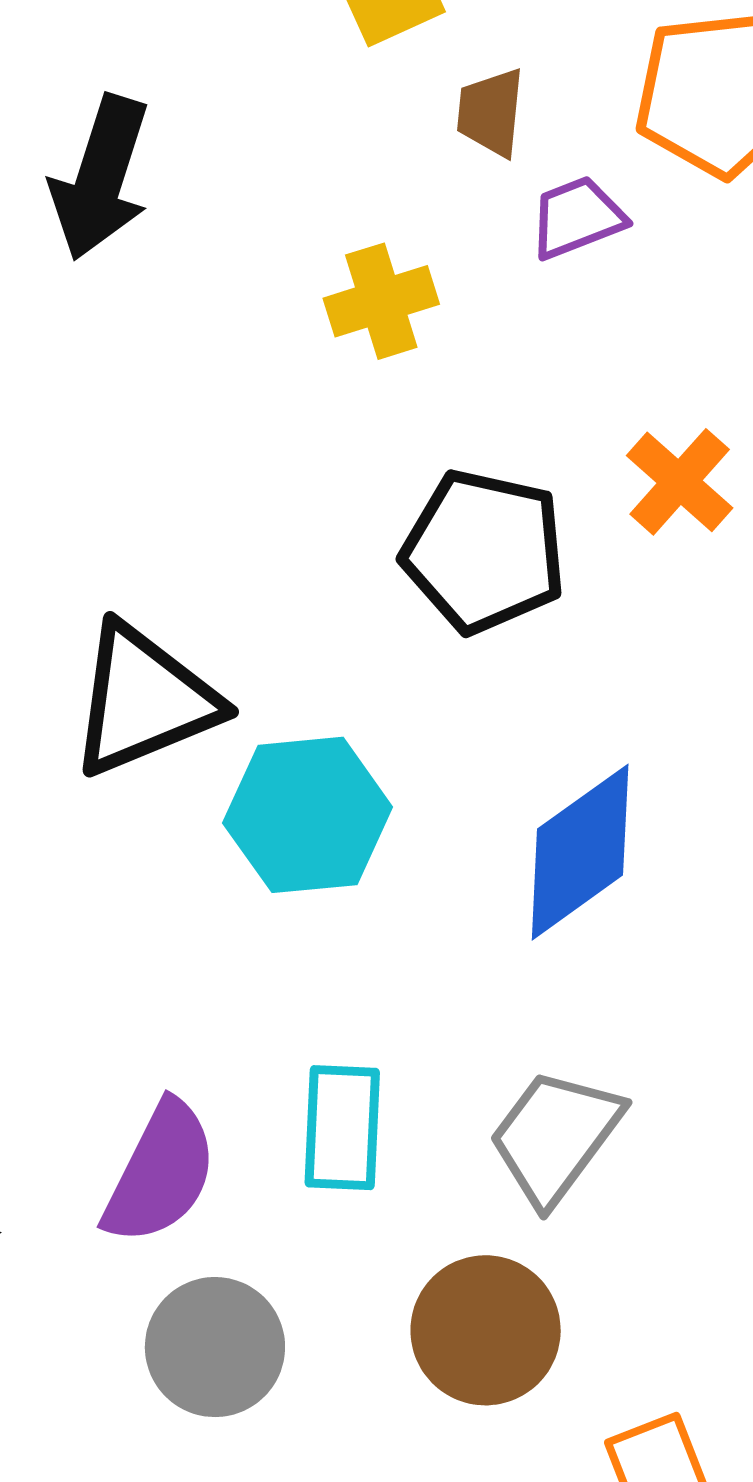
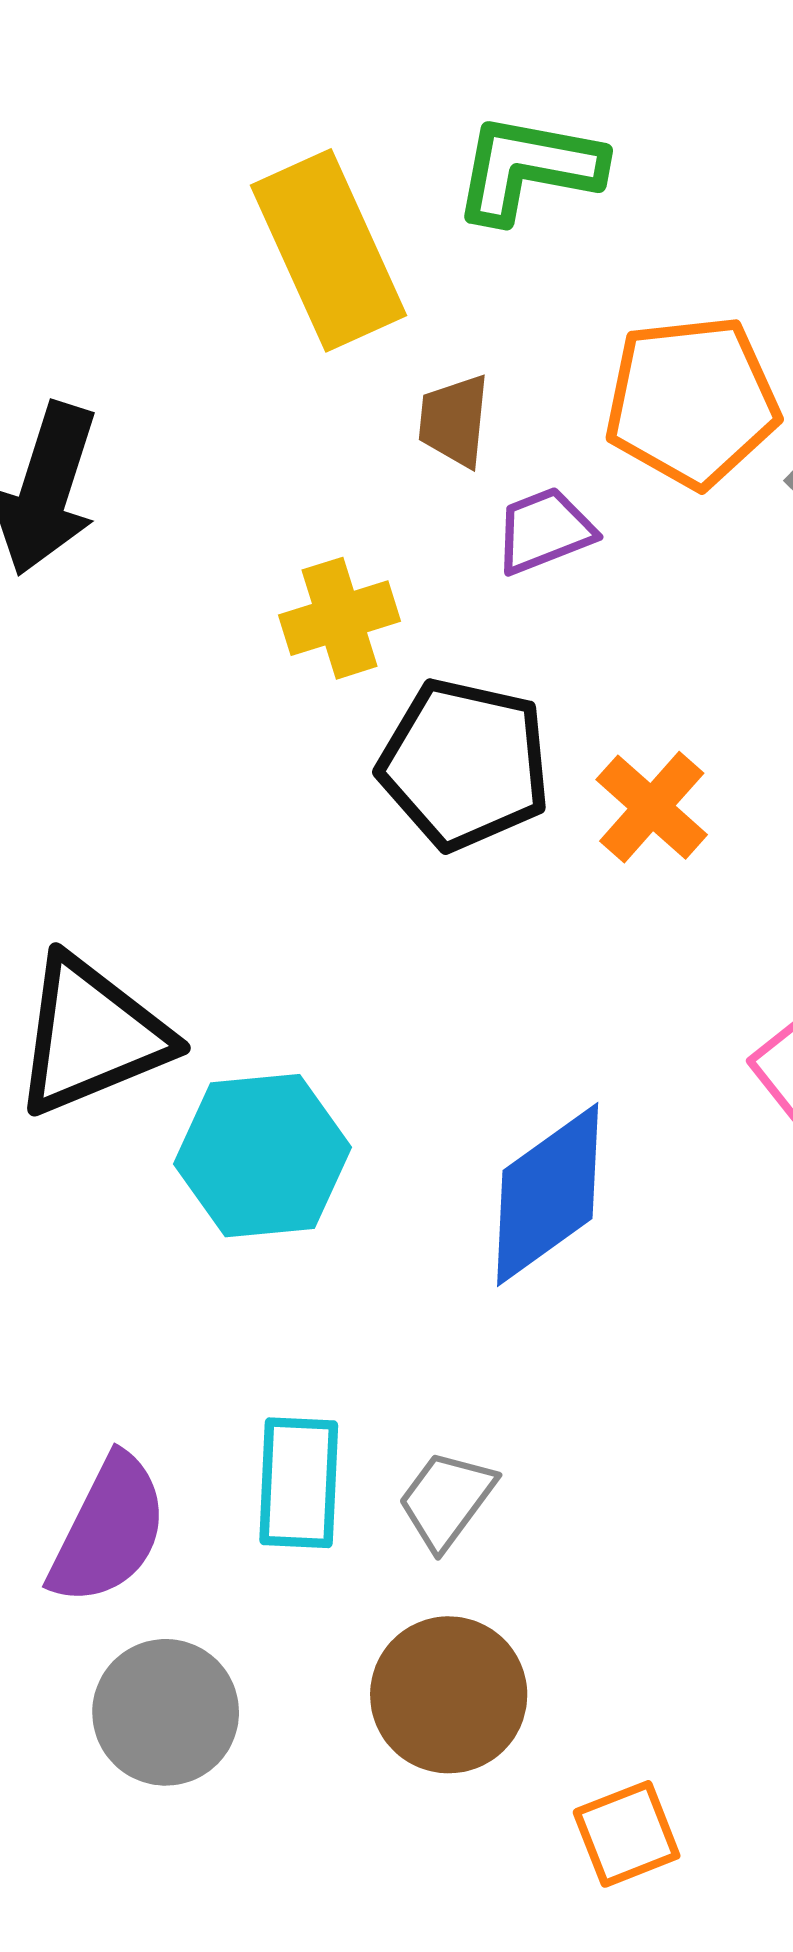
black pentagon: (484, 551) -> (465, 764), moved
gray trapezoid: (555, 1137) -> (446, 1500), moved, size x0.7

